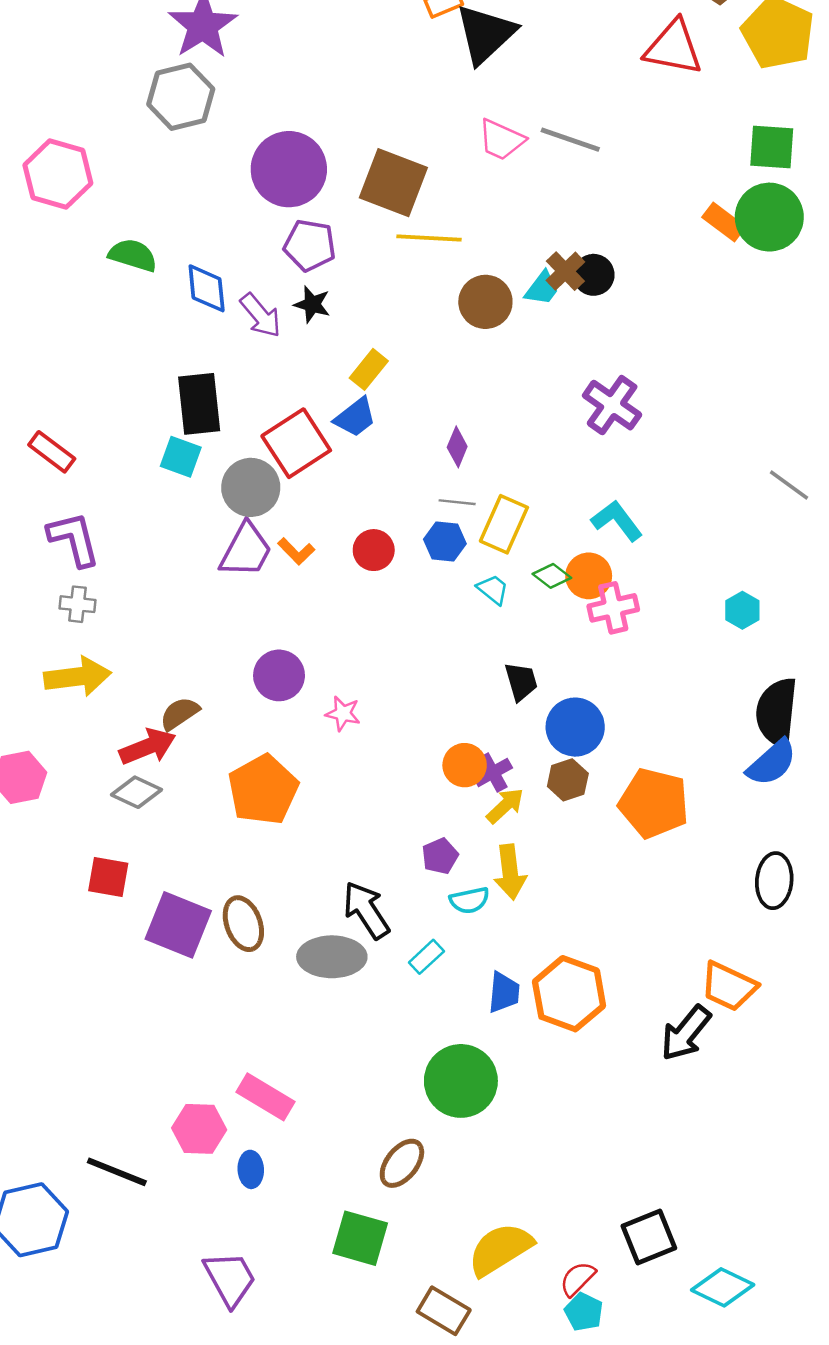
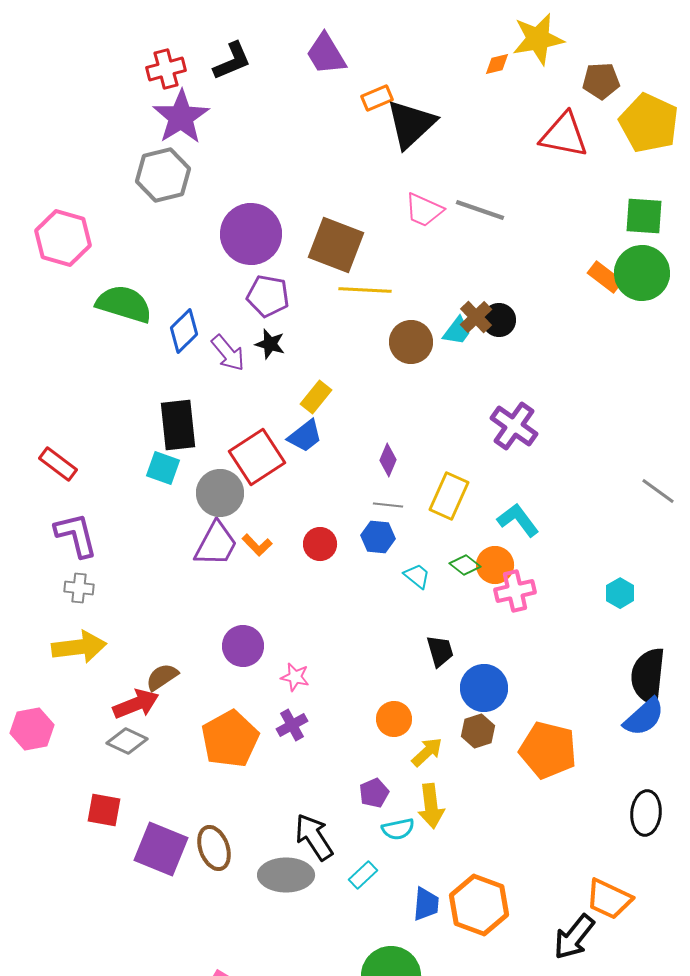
green semicircle: (133, 255) -> (124, 304), size x1.4
blue diamond: (207, 288) -> (184, 331), turned 51
yellow rectangle: (504, 524) -> (449, 496), moved
purple cross: (493, 772) -> (292, 725), moved

